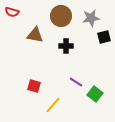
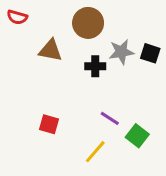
gray star: (91, 18) -> (121, 52), moved
black square: (104, 37) -> (150, 53), turned 32
yellow line: (53, 105) -> (95, 152), moved

